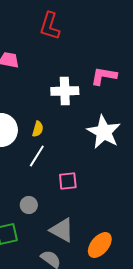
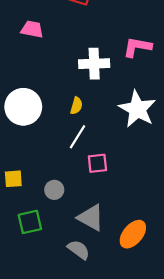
yellow semicircle: (38, 129) -> (76, 106), moved
white line: (37, 156) -> (78, 137), moved

